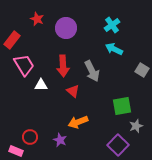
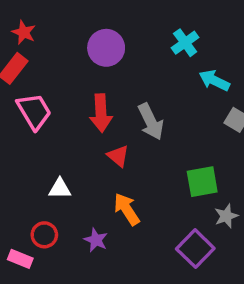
red star: (37, 19) -> (24, 32), moved
cyan arrow: (114, 49) -> (214, 80), moved
white triangle: (41, 85) -> (60, 189), moved
orange arrow: (78, 122) -> (127, 209), turned 78

